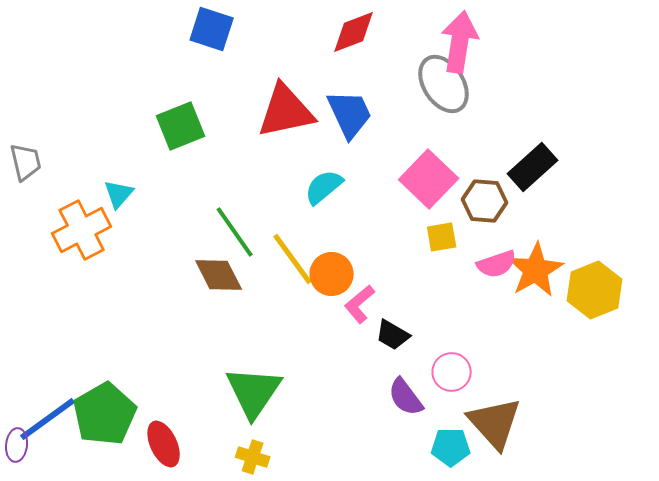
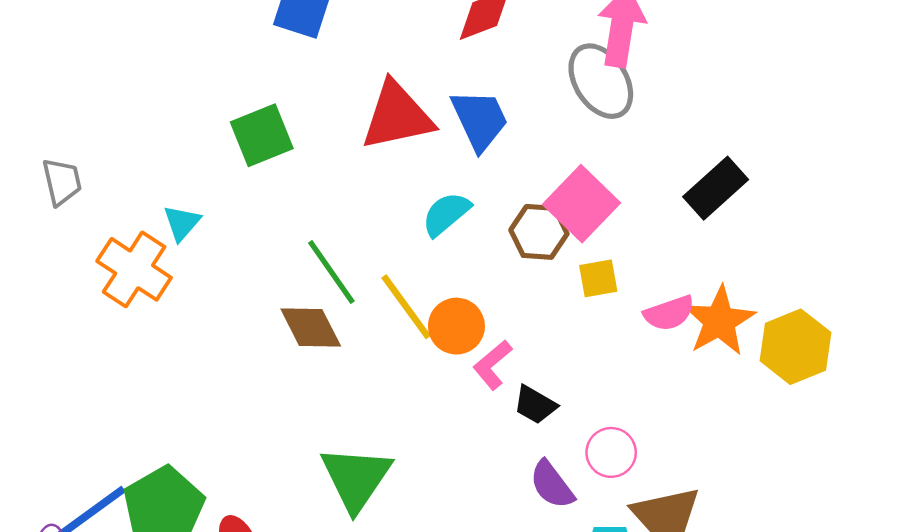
brown hexagon: (485, 201) -> (539, 232), moved
orange cross: (82, 230) -> (134, 269), turned -30

